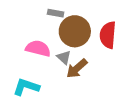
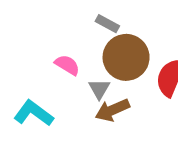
pink semicircle: (38, 48) -> (67, 65), size x0.7

